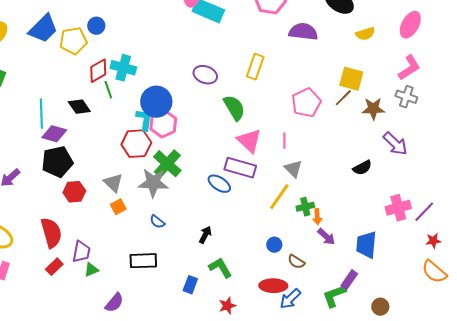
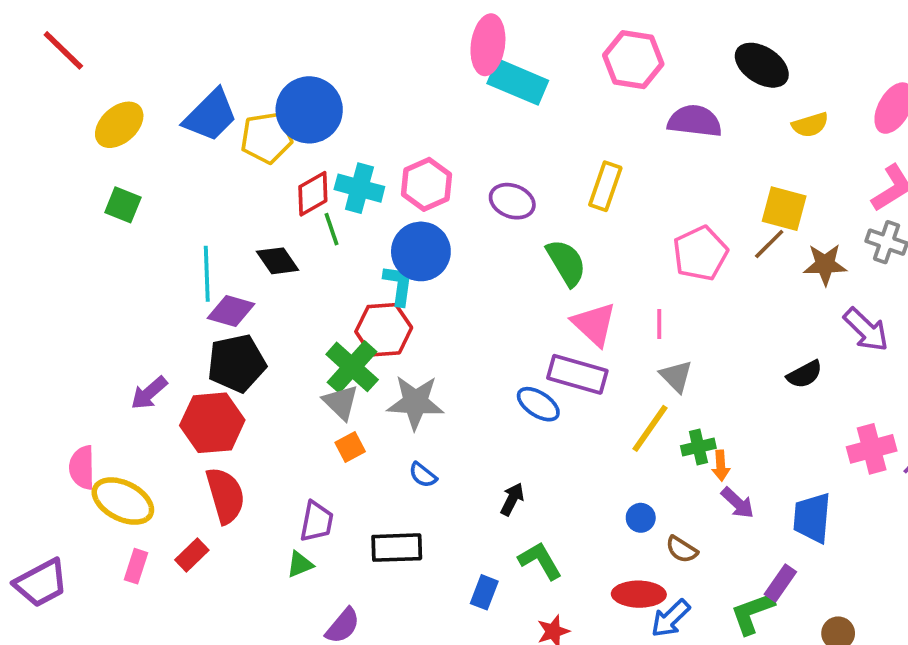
blue circle: (96, 26) -> (309, 110), size x2.0
pink hexagon: (163, 124) -> (427, 184), moved
green cross: (167, 164) -> (352, 367), moved
red hexagon: (74, 192) -> (212, 423), moved, size x1.5
purple trapezoid: (81, 252) -> (317, 522), moved
red rectangle: (54, 267) -> (192, 555), moved

